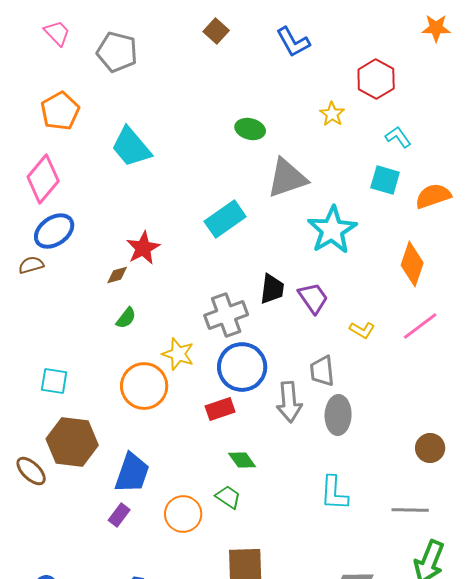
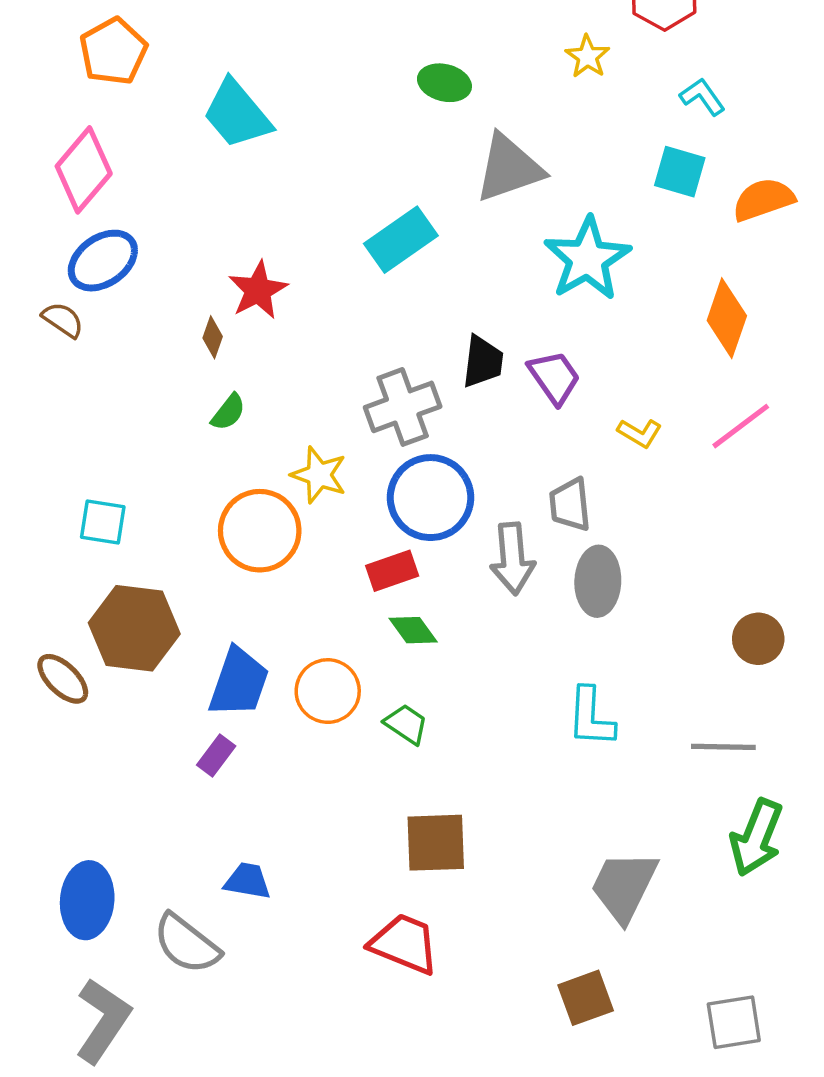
brown semicircle: (31, 265) -> (63, 320), turned 50
brown diamond: (117, 275) -> (213, 337), turned -55
green diamond: (242, 460) -> (413, 630), moved
orange circle: (183, 514) -> (328, 691), moved

